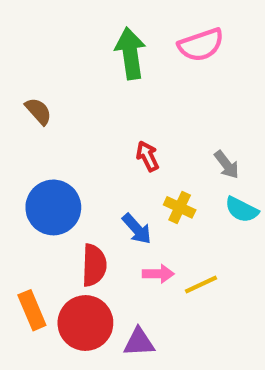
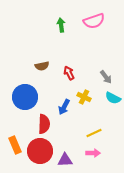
green arrow: (130, 53) -> (61, 25), size x0.6
brown semicircle: (38, 111) -> (42, 66), moved, turned 120
blue arrow: (137, 229) -> (64, 107), turned 70
pink arrow: (158, 274) -> (93, 153), moved

